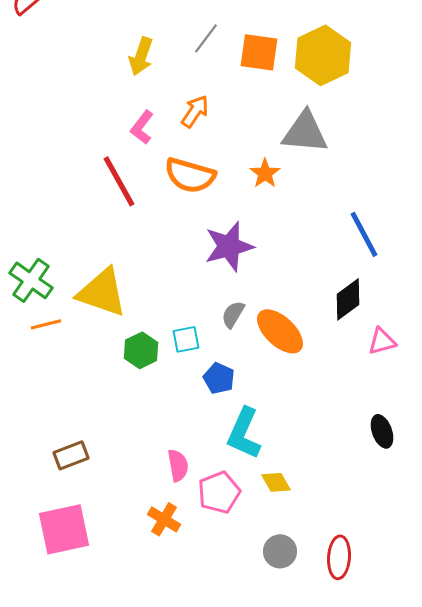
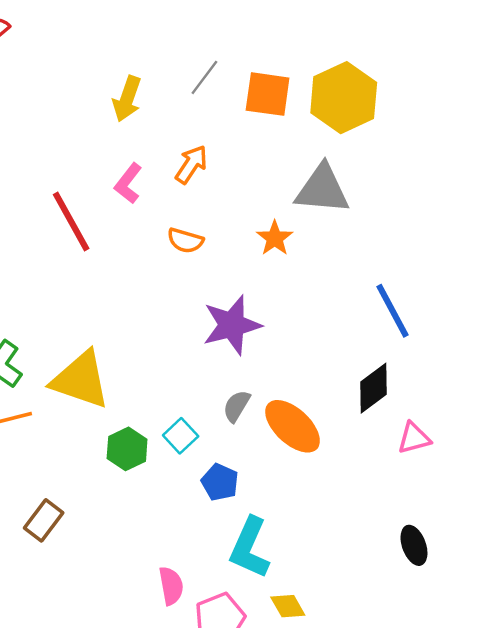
orange semicircle: (190, 175) -> (185, 241), size x0.6
red line: (119, 181) -> (71, 221), moved
cyan square: (186, 339) -> (181, 436), turned -32
brown rectangle: (71, 455) -> (44, 520), moved, turned -32

